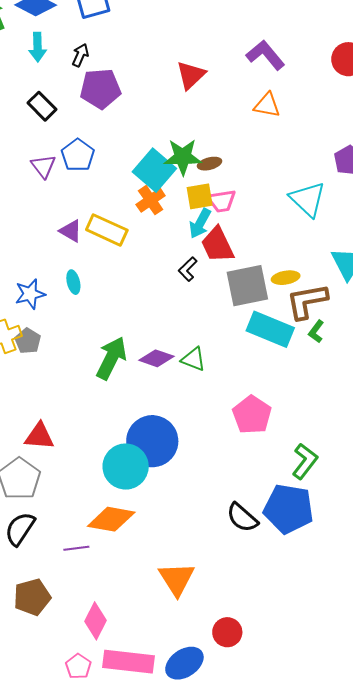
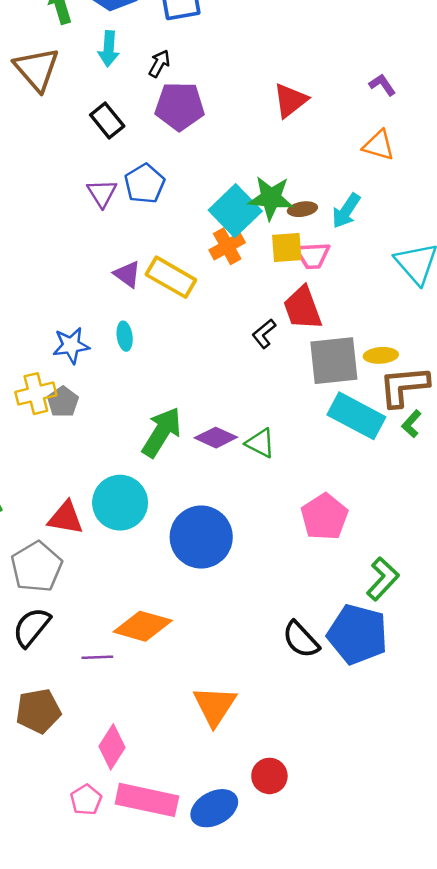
purple L-shape: (265, 55) -> (382, 85), size x0.6
cyan arrow: (200, 223) -> (346, 211), moved
cyan circle: (126, 467) -> (120, 503), moved

